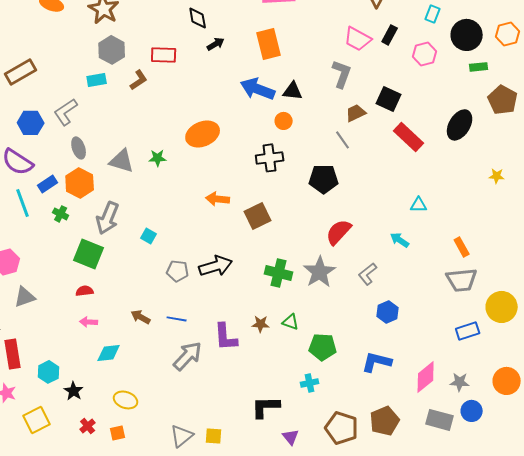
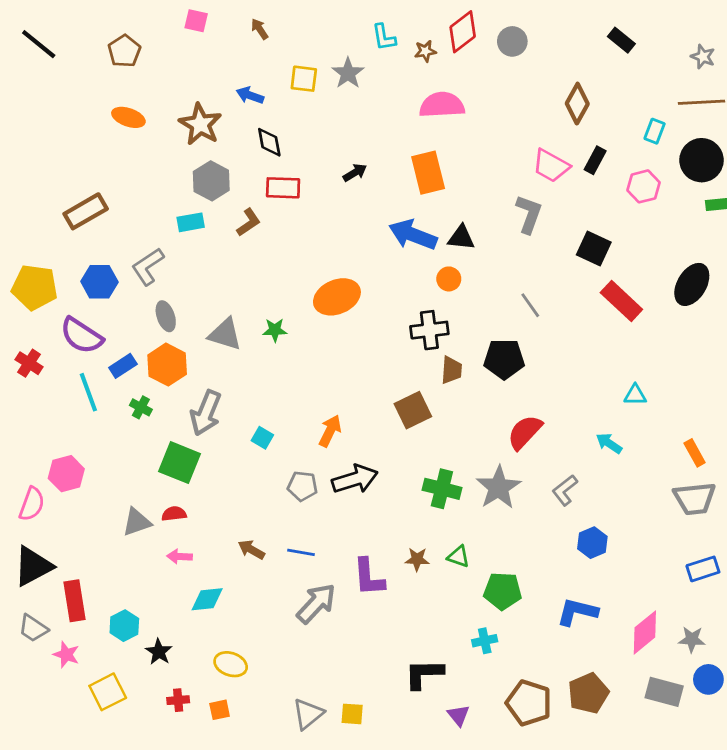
black diamond: (198, 18) -> (269, 142), moved
brown trapezoid: (356, 113) -> (452, 370), moved, turned 120
orange arrow: (218, 199) -> (330, 431), moved, turned 110
gray triangle: (25, 297) -> (137, 522), moved
red cross: (88, 426) -> (178, 700), turned 35

